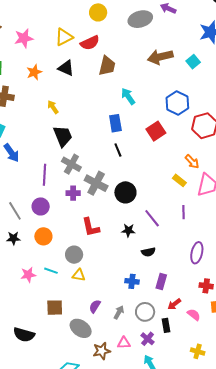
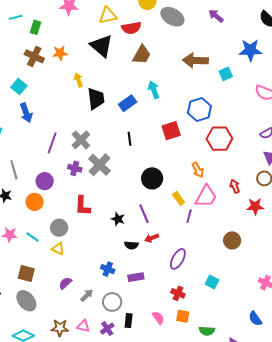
gray ellipse: (140, 19) -> (172, 17), moved, turned 30
black triangle: (66, 68) -> (101, 46), size x1.4
orange star: (34, 72) -> (60, 53), moved
blue rectangle: (115, 123) -> (128, 103), moved, turned 48
black trapezoid: (63, 136) -> (96, 99), moved
yellow rectangle: (179, 180) -> (179, 198), moved
black circle: (125, 192) -> (152, 178), moved
purple circle: (41, 206) -> (45, 181), moved
purple line: (183, 212) -> (189, 216), moved
purple rectangle: (161, 282) -> (136, 277), turned 49
red arrow: (174, 304) -> (152, 238), moved
gray ellipse: (81, 328) -> (26, 301), moved

